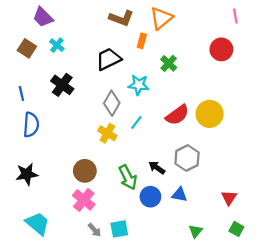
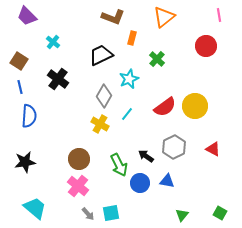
purple trapezoid: (43, 17) -> (27, 16), moved
orange triangle: (161, 18) -> (164, 17), moved
brown square: (27, 48) -> (19, 61), moved
cyan star: (139, 85) -> (129, 79), turned -30
red triangle: (229, 198) -> (213, 149), moved, turned -35

